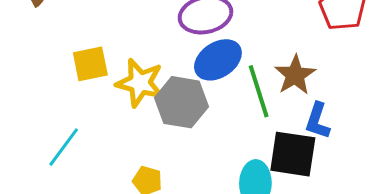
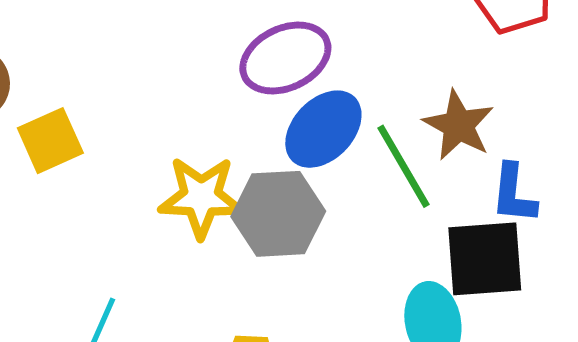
yellow square: (90, 64) -> (50, 141), moved

